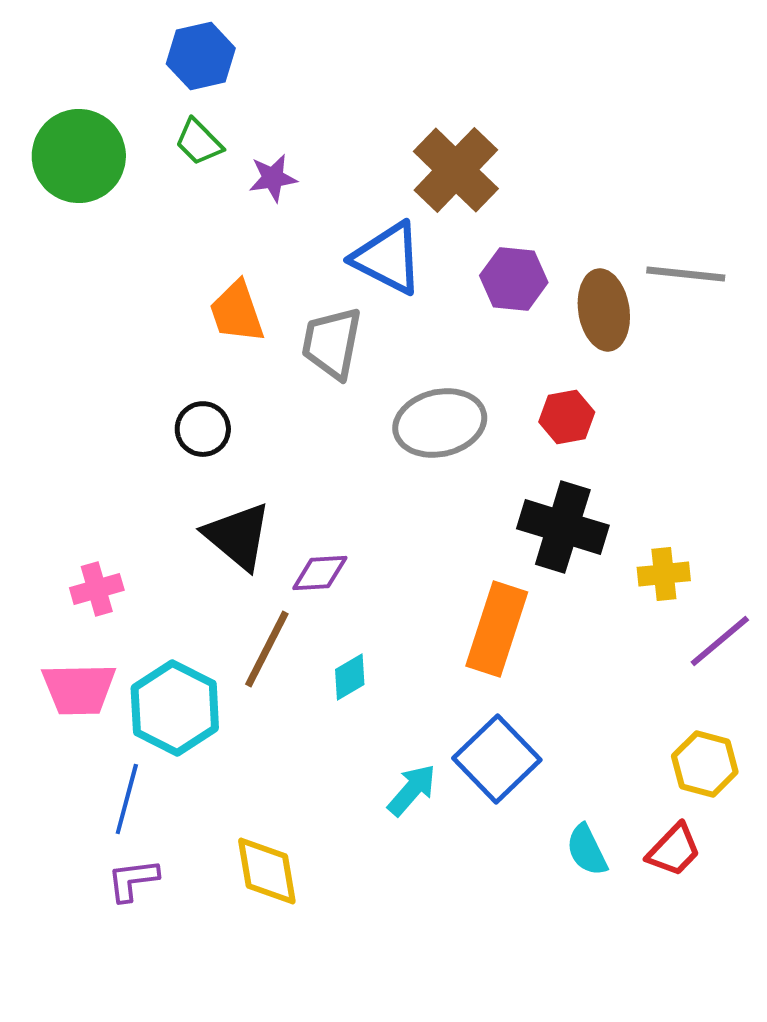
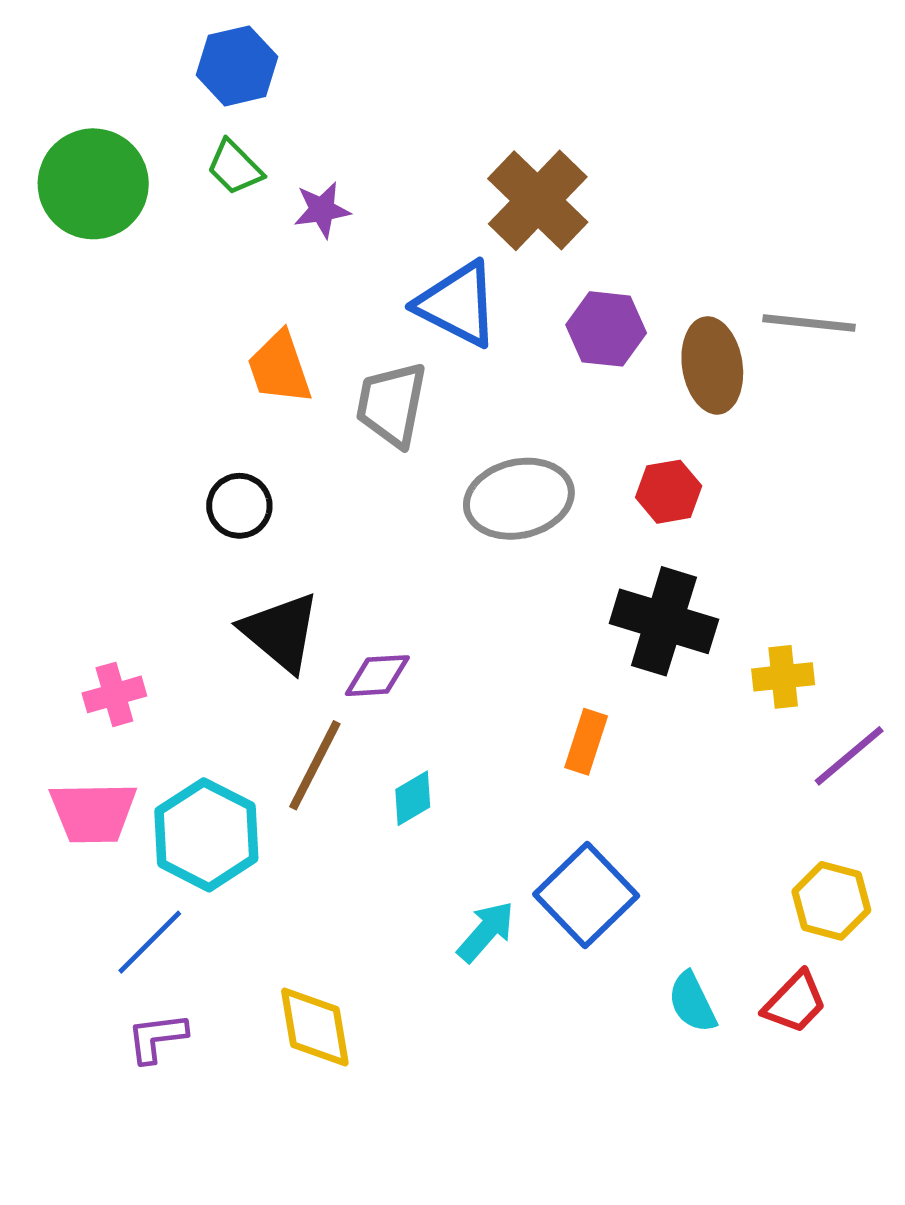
orange rectangle: (497, 629) -> (586, 742), size x0.6
blue line: (127, 799) -> (150, 942), turned 30

